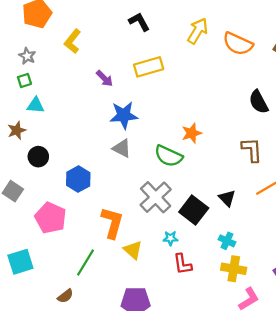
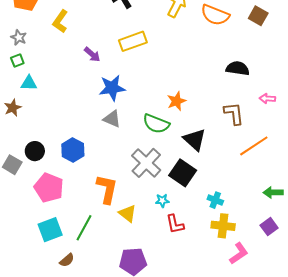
black semicircle: (259, 102) -> (238, 68), turned 130
black circle: (38, 157) -> (35, 151), moved
black triangle: (227, 198) -> (195, 140), moved, size x1.4
cyan square: (20, 262) -> (50, 230), moved

